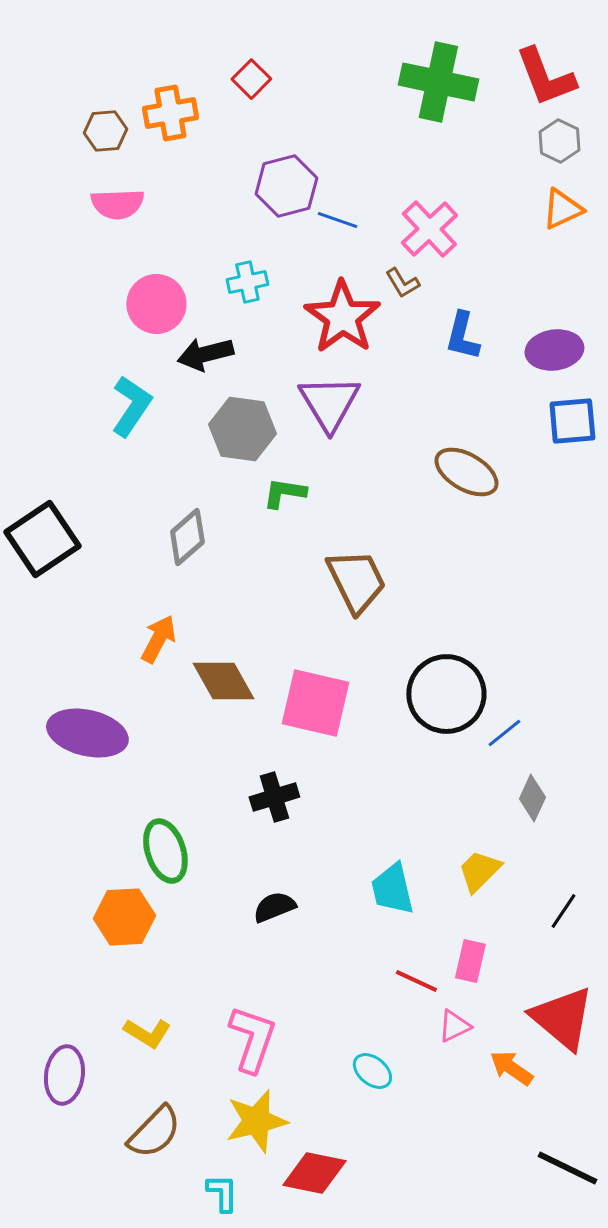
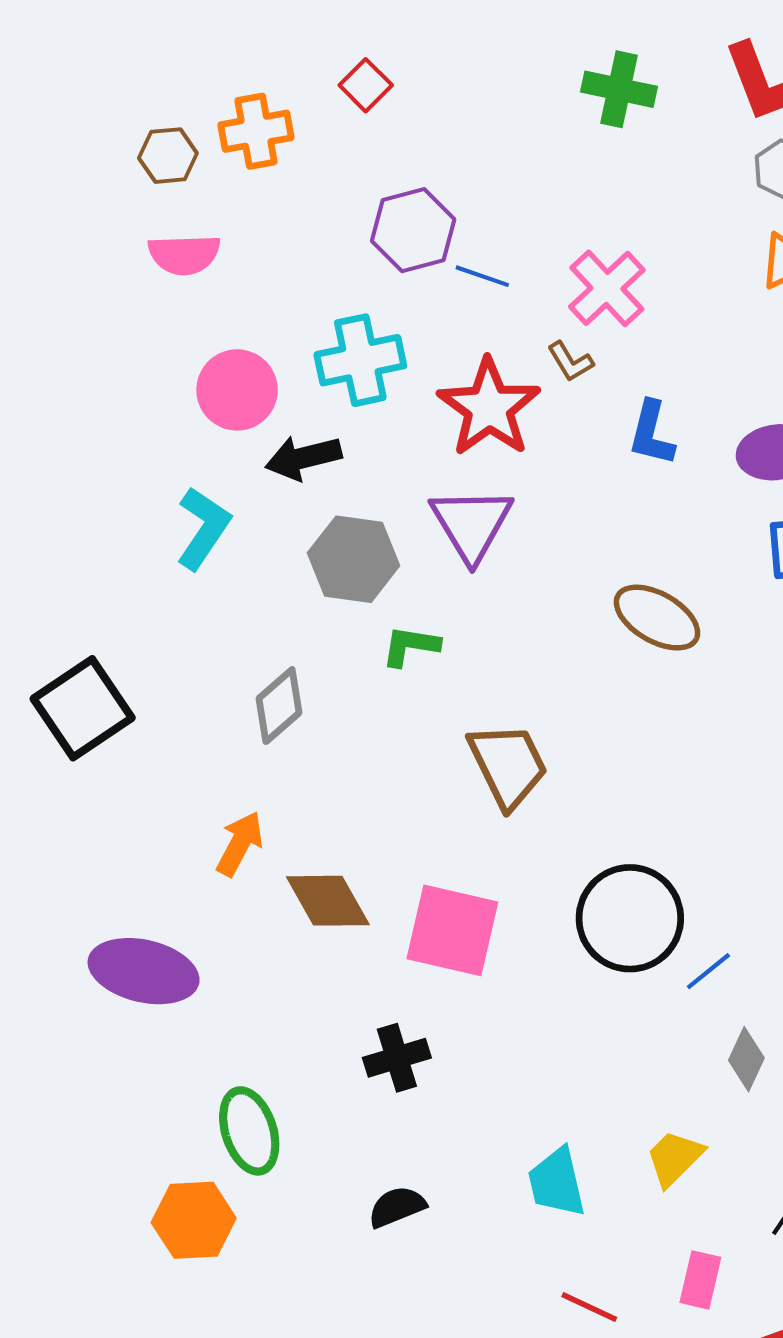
green cross: (438, 82) -> (619, 89), size x0.7
cyan cross: (247, 282) -> (360, 360), size x1.6
pink rectangle: (470, 961) -> (700, 1280), moved

